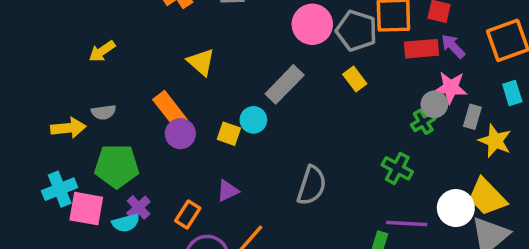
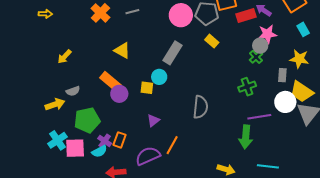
gray rectangle: (472, 117) -> (282, 75), moved
green cross: (397, 168) -> (247, 87), turned -36
orange rectangle: (188, 215) -> (120, 140), moved

